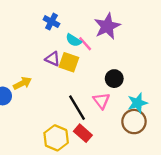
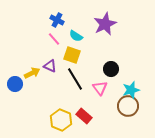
pink line: (85, 44) -> (54, 39), moved
purple triangle: (53, 59) -> (50, 66), moved
black line: (77, 108) -> (75, 79), moved

